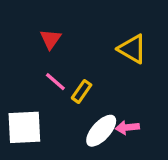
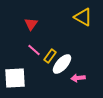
yellow triangle: (132, 49) -> (83, 17), moved
white ellipse: (101, 131) -> (62, 64), moved

